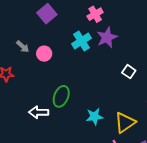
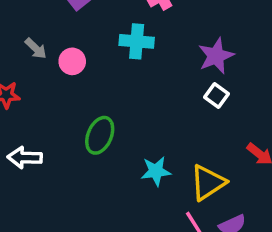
purple star: (107, 37) -> (216, 56), moved
cyan cross: (82, 41) -> (137, 41), turned 36
white arrow: (39, 112) -> (25, 158), moved

